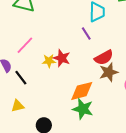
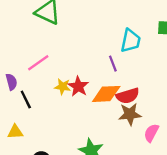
orange diamond: (82, 91) -> (106, 94), moved

